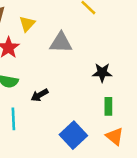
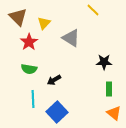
gray triangle: (61, 43) -> (71, 38), turned 30
blue square: (73, 135) -> (57, 112), moved

